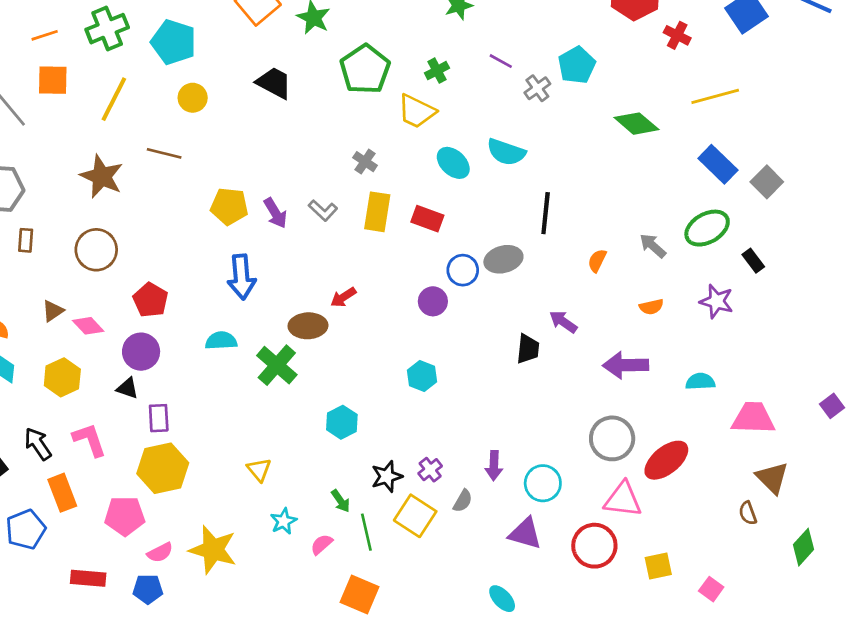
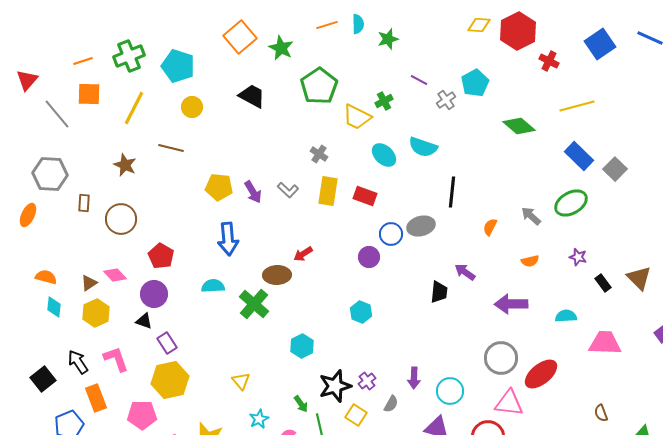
green cross: (437, 71) -> (384, 101), moved
brown star: (102, 176) -> (125, 165), size x0.7
brown rectangle: (26, 240) -> (84, 203), moved
black rectangle: (753, 261) -> (603, 283), moved
purple star: (717, 301) -> (578, 257), size x0.7
brown triangle: (53, 311) -> (89, 283), moved
purple rectangle: (159, 418) -> (167, 343), turned -30
black star: (387, 476) -> (335, 386), size x1.4
brown triangle: (772, 478) -> (639, 278), moved
yellow square: (415, 516) -> (356, 415), size x0.7

